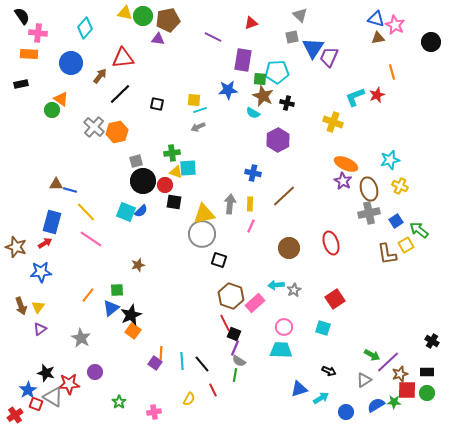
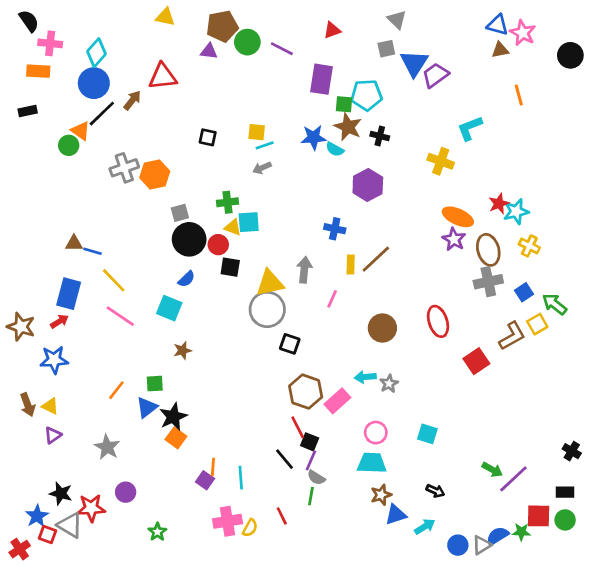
green circle: (143, 16) -> (247, 42), moved
cyan diamond: (85, 28) -> (96, 53), moved
purple trapezoid: (329, 57) -> (435, 75), turned 30
blue star: (228, 90) -> (314, 137), moved
black line: (120, 94) -> (102, 114), moved
red star: (377, 95) -> (499, 204), moved
gray cross: (94, 127) -> (124, 168), turned 30
yellow rectangle: (250, 204) -> (351, 264), moved
cyan square: (126, 212) -> (169, 308), moved
brown L-shape: (387, 254) -> (512, 336), turned -110
red square: (335, 299) -> (476, 361), moved
yellow triangle: (38, 307) -> (50, 406), turned -40
black line: (202, 364) -> (284, 459), moved
brown star: (400, 374) -> (381, 495), moved
gray triangle: (364, 380) -> (482, 545), moved
pink cross: (154, 412) -> (228, 521), moved, size x1.5

